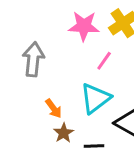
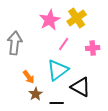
pink star: (84, 26) -> (50, 20), turned -30

